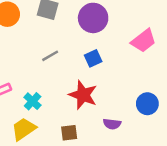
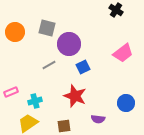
purple circle: (93, 18) -> (69, 44), moved
cyan cross: (33, 101) -> (35, 101), turned 32

